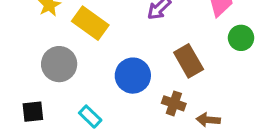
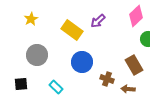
yellow rectangle: (90, 23) -> (72, 30), moved
brown rectangle: (189, 61) -> (134, 65), moved

